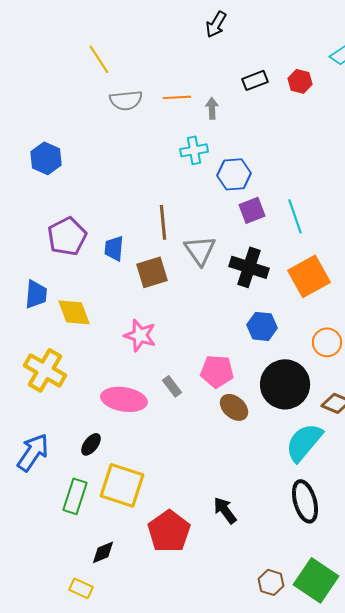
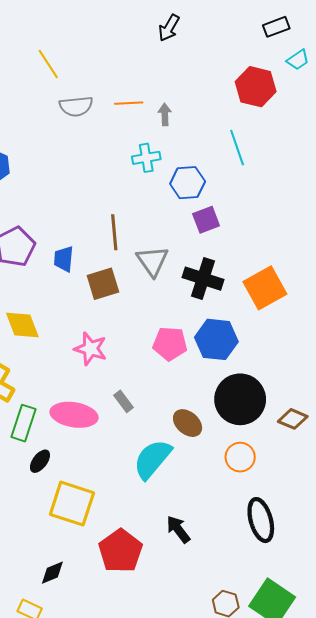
black rectangle: (255, 80) -> (276, 27), moved
red hexagon: (300, 81) -> (256, 87), size x1.6
cyan line: (295, 216) -> (237, 148), moved
blue hexagon: (262, 326) -> (216, 339), size x1.4
orange circle: (327, 342) -> (240, 457), moved
pink pentagon: (217, 371) -> (170, 344), moved
cyan semicircle: (304, 442) -> (152, 459), moved
green rectangle: (75, 496) -> (23, 423), moved

